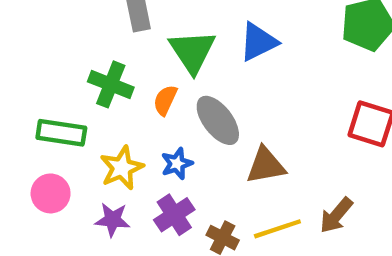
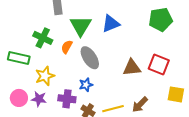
blue star: (177, 164) -> (86, 85), moved
brown triangle: (266, 165) -> (132, 68), moved
pink circle: (51, 193) -> (19, 98), moved
purple cross: (174, 215) -> (67, 99), turned 36

